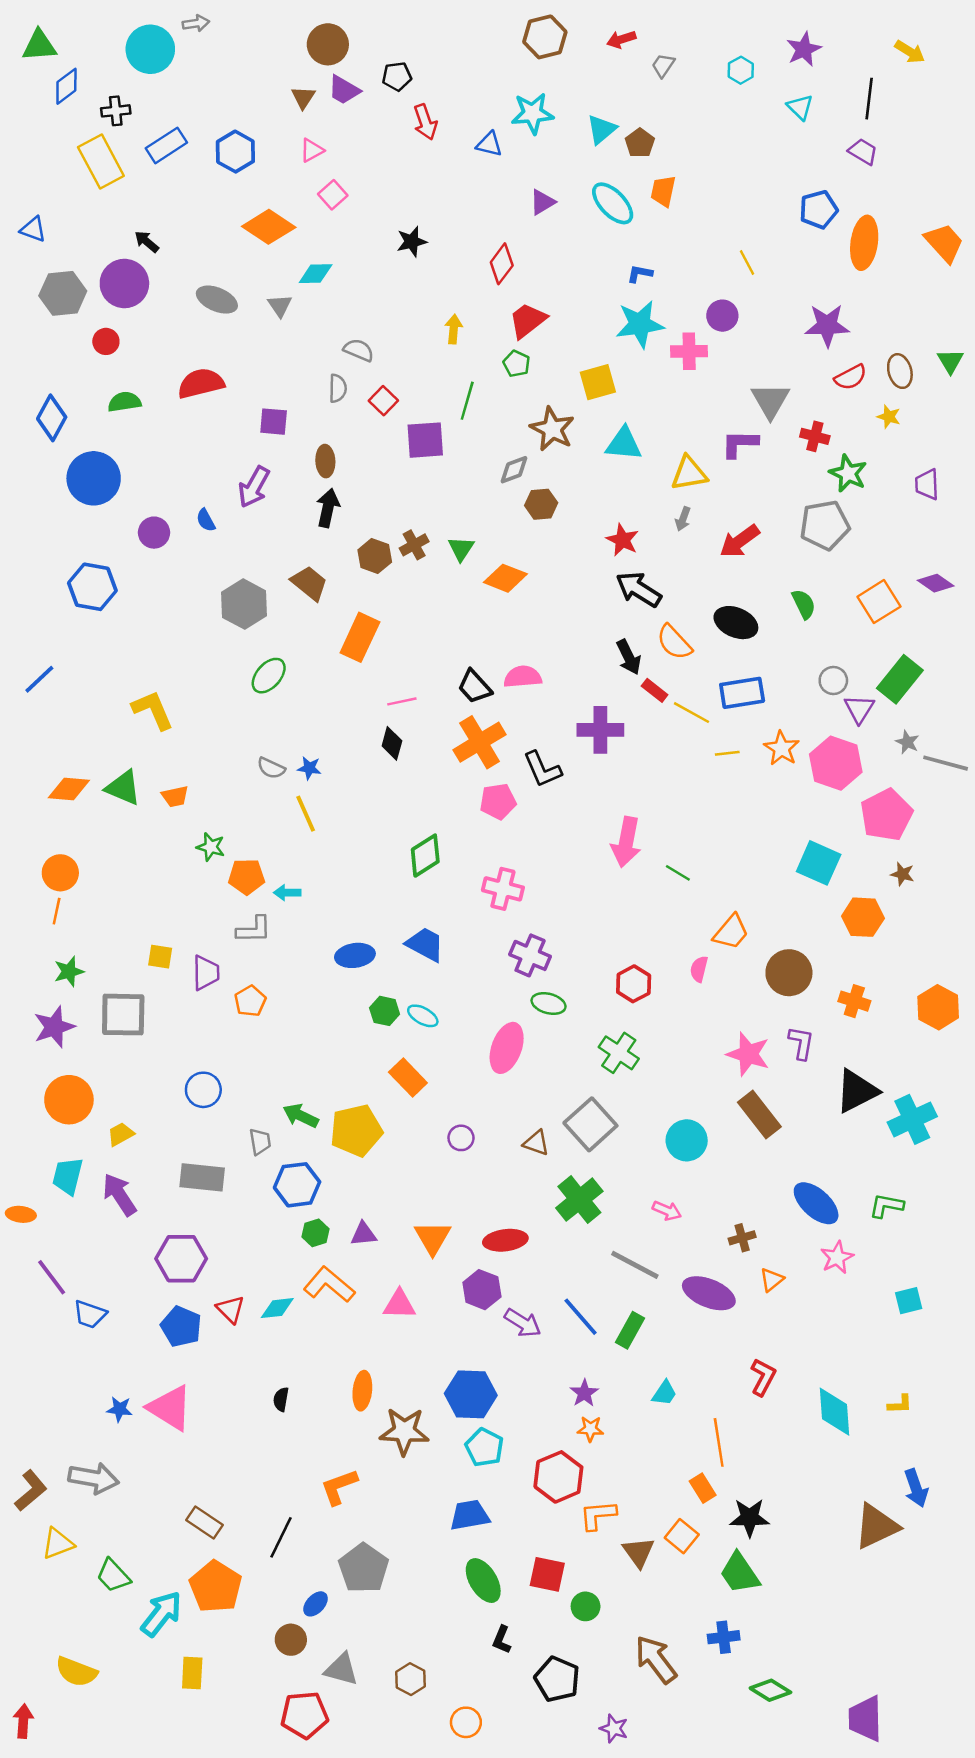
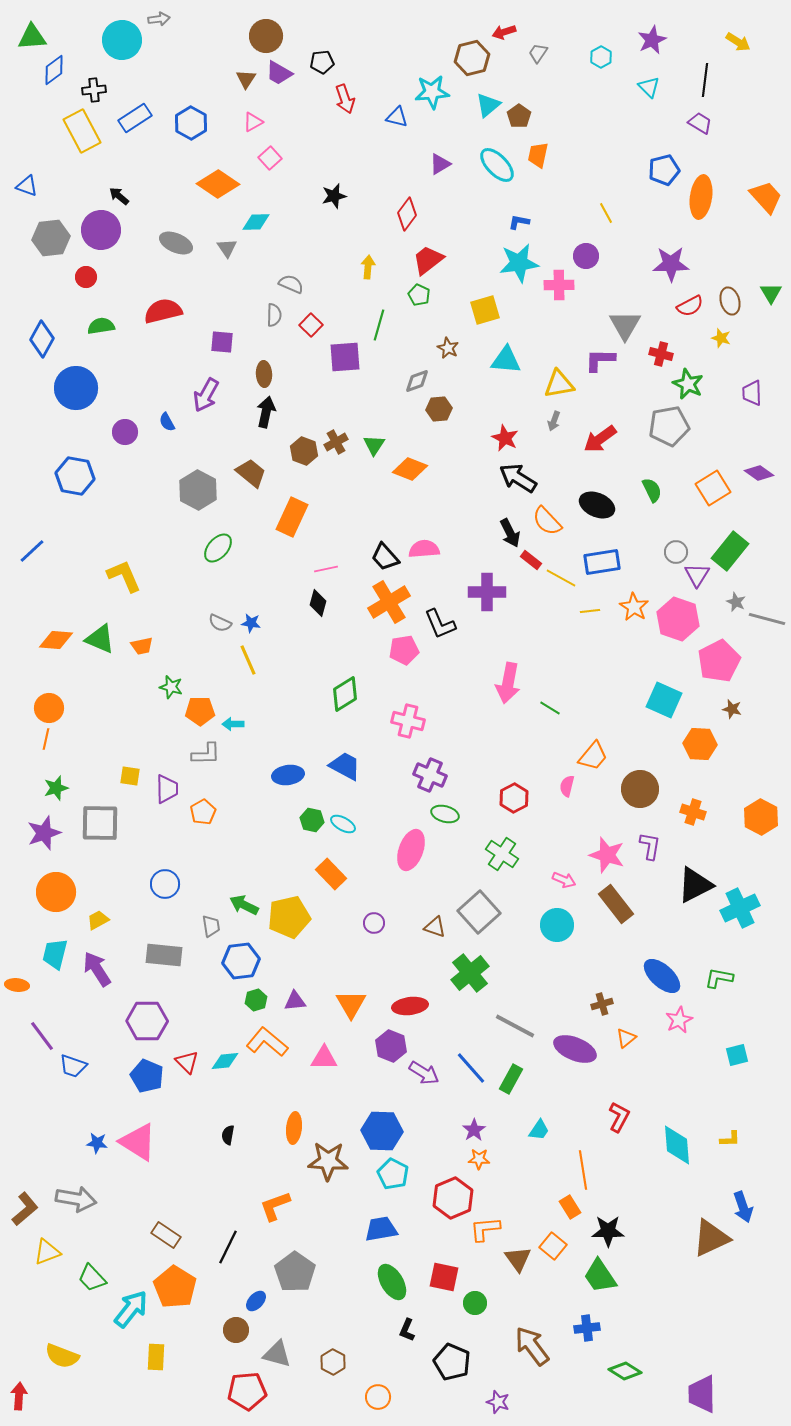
brown hexagon: (545, 37) -> (472, 58), moved
brown star: (552, 429) -> (448, 348), size x0.6
pink arrow: (667, 1211) -> (564, 880), moved

